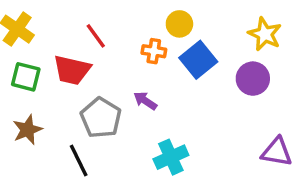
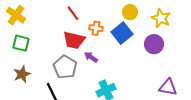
yellow circle: (179, 24) -> (130, 12), moved
red line: (96, 36) -> (73, 13), moved
red trapezoid: (72, 70) -> (74, 40), moved

